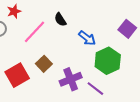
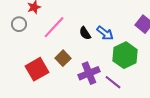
black semicircle: (60, 20) -> (85, 33), moved

